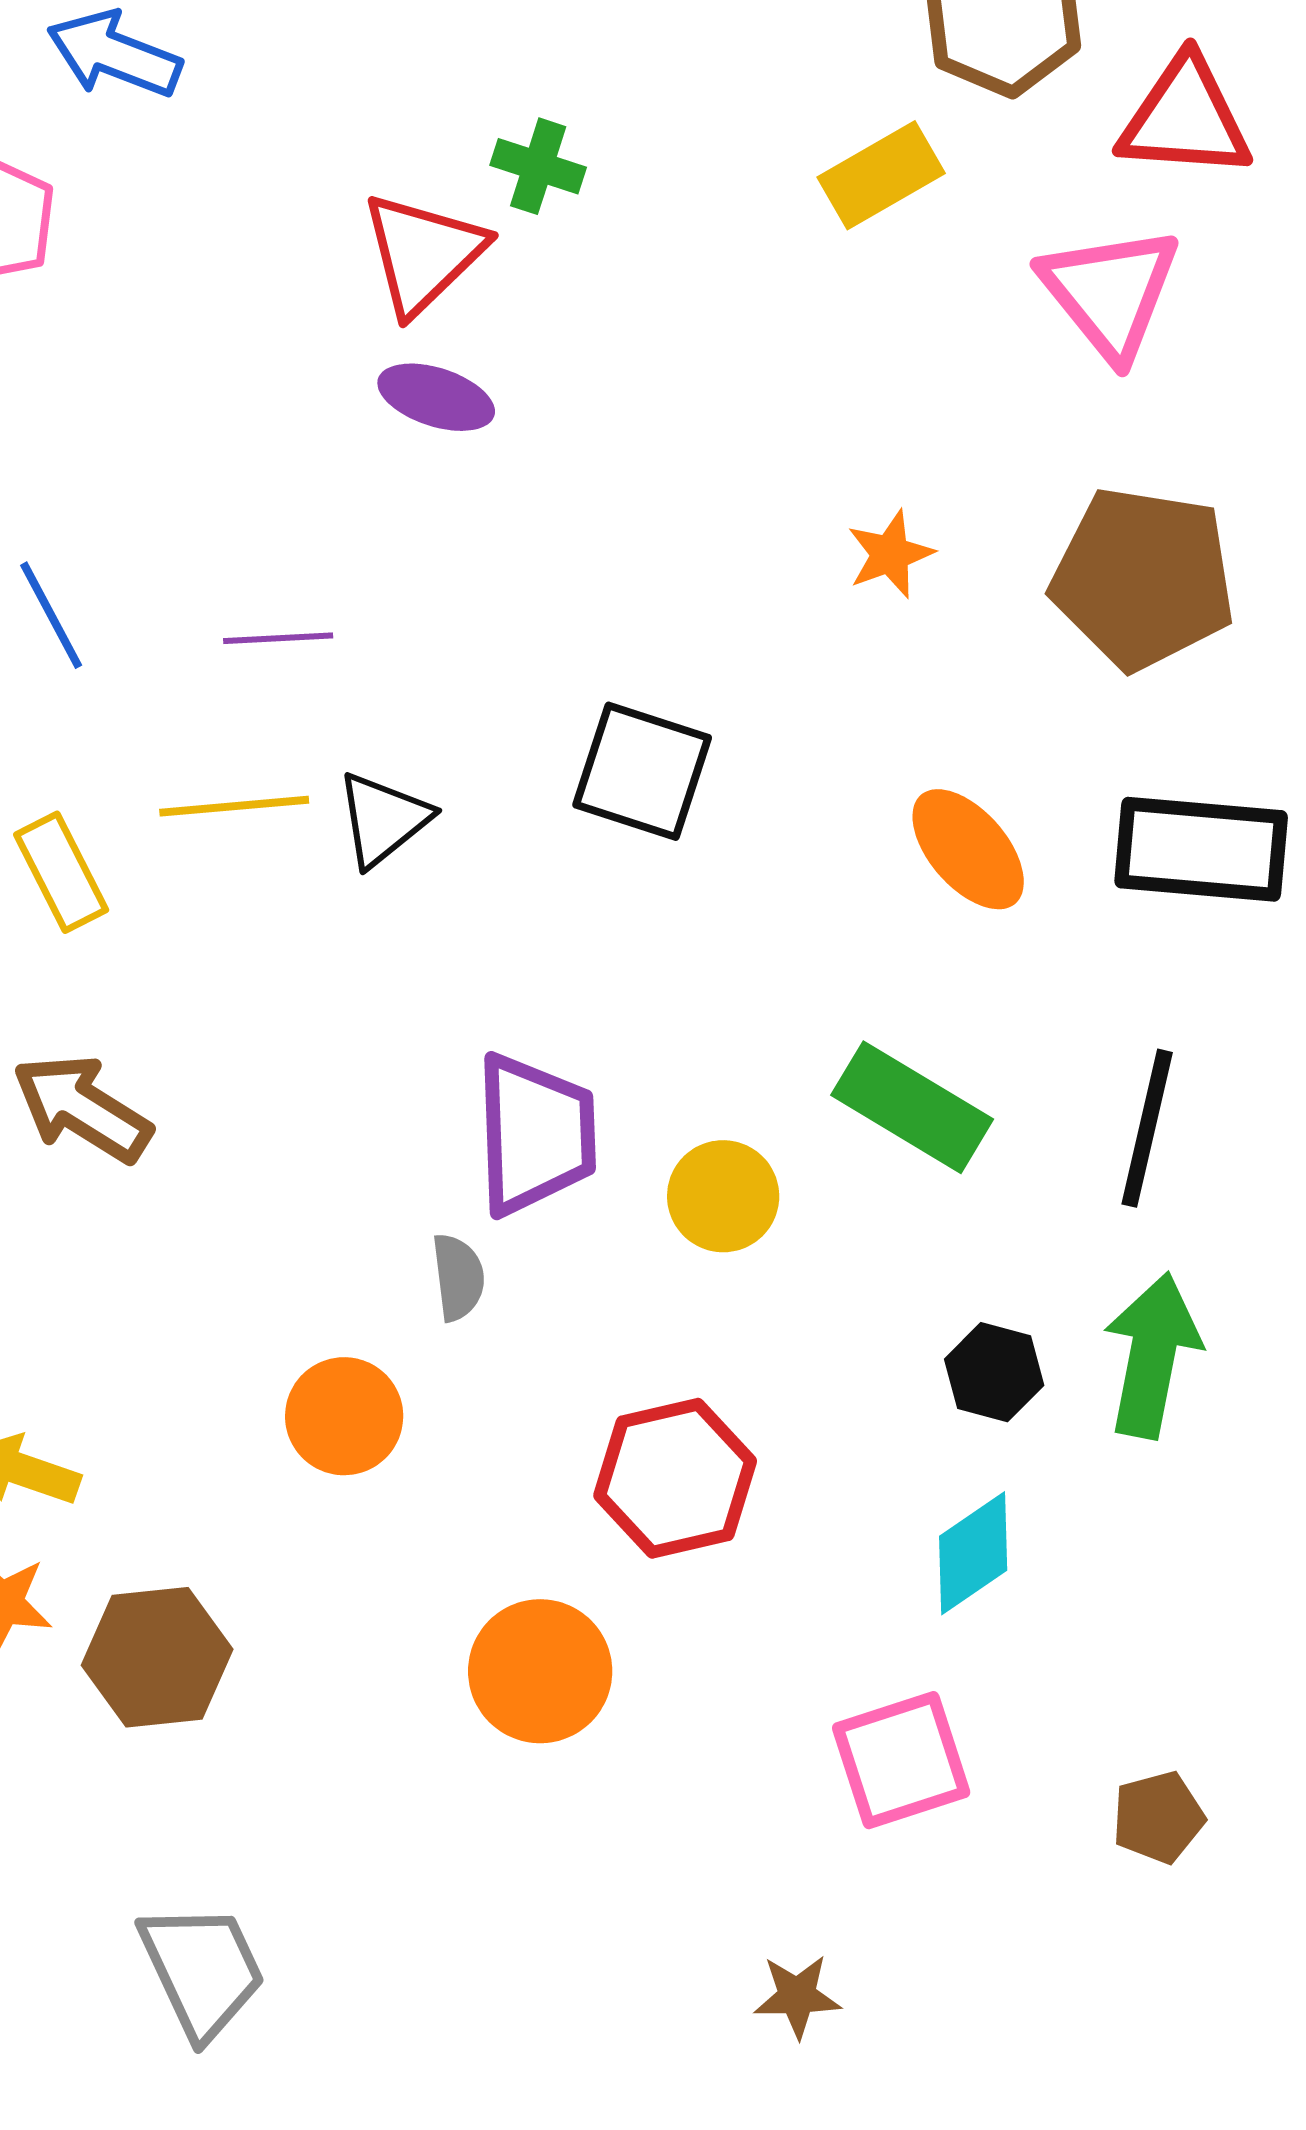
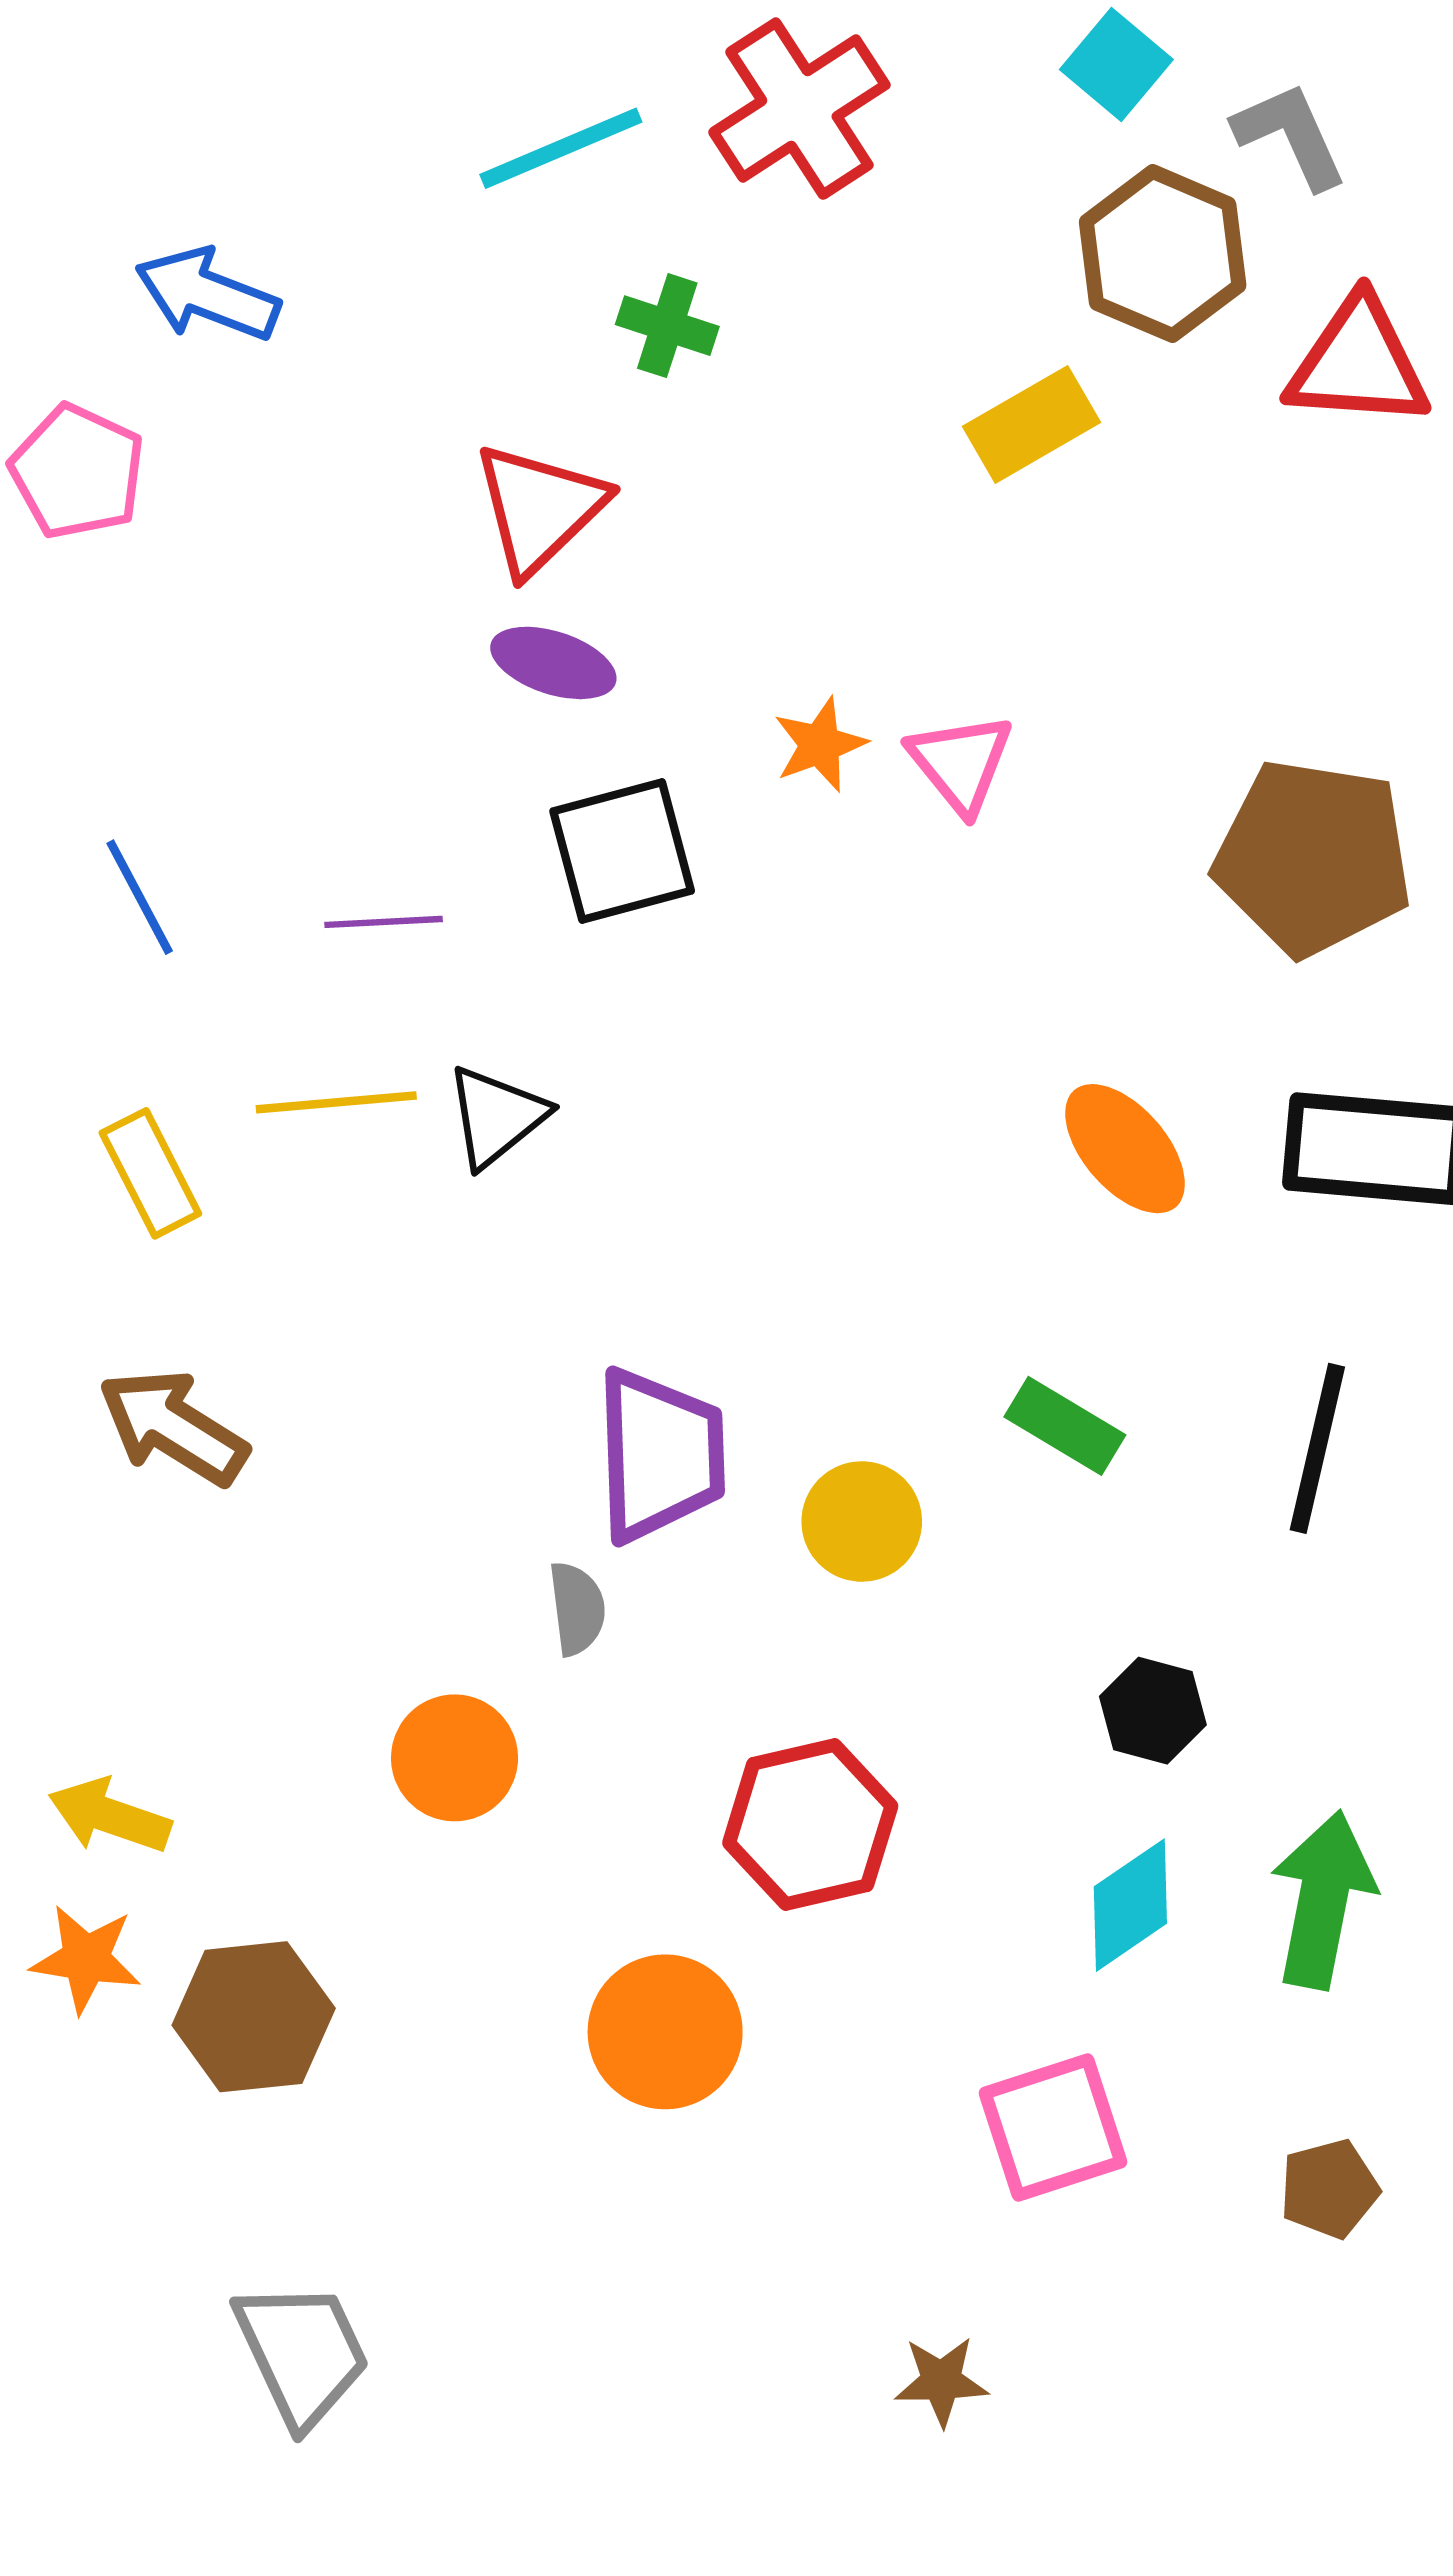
green cross: (538, 166) -> (667, 326), moved
pink triangle: (1110, 292) -> (961, 763), moved, size x0.7
orange star: (890, 554) -> (820, 745), moved
black square: (642, 771) -> (622, 851), moved, turned -33
green rectangle: (912, 1107) -> (1065, 1426), size x0.7
green arrow: (1152, 1355) -> (1323, 1900), moved

